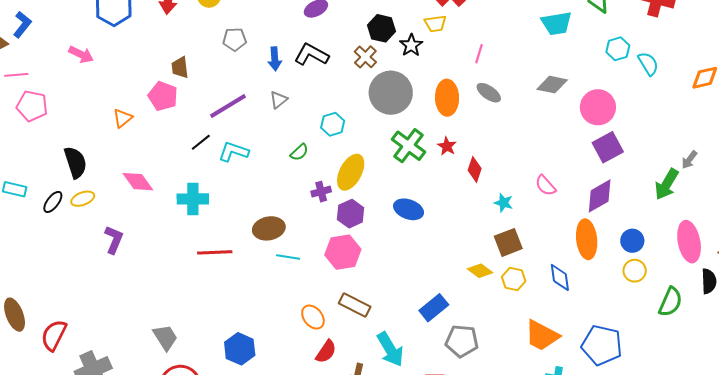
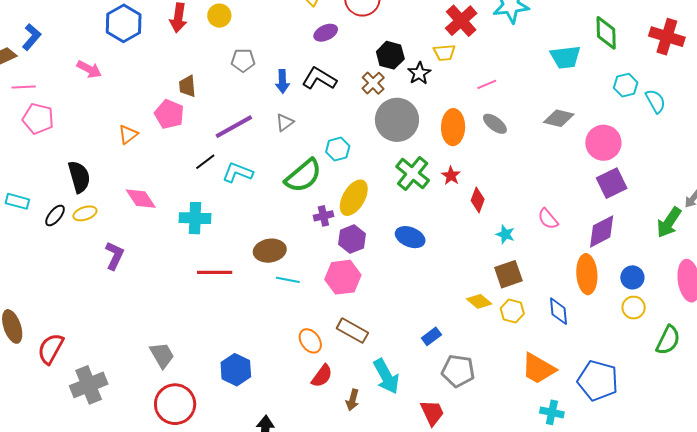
pink line: (479, 54) -> (487, 84), turned 48
green semicircle: (299, 152) -> (303, 176), size x2.0
blue rectangle: (434, 308) -> (431, 336), size x0.7

